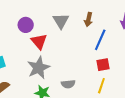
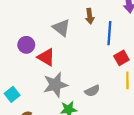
gray star: (39, 68) -> (55, 85), turned 30

